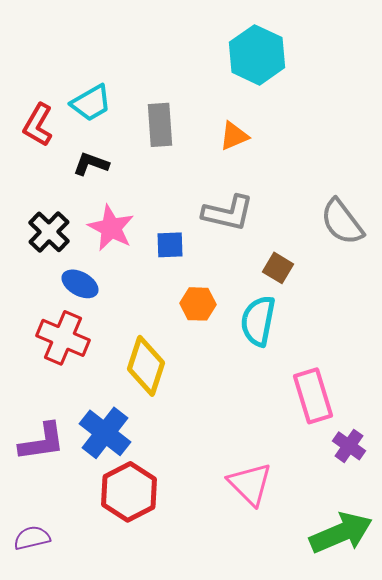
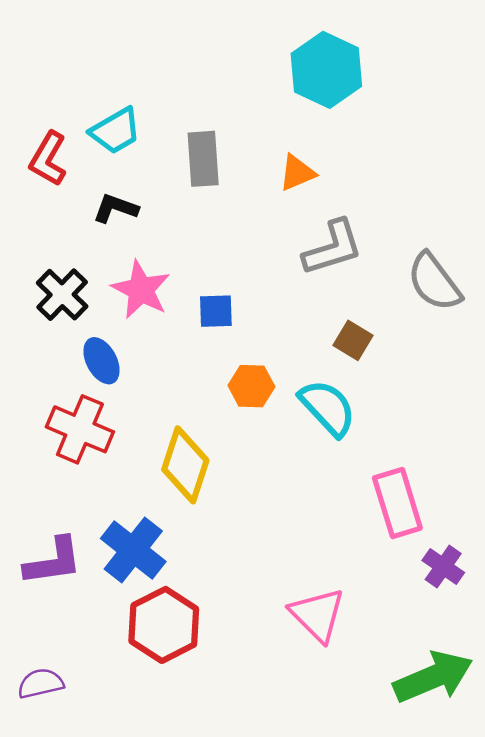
gray L-shape: (228, 213) -> (333, 248), moved, turned -30
blue ellipse: (80, 284) -> (102, 361), turned 33
cyan semicircle: (258, 321) -> (328, 408), turned 126

